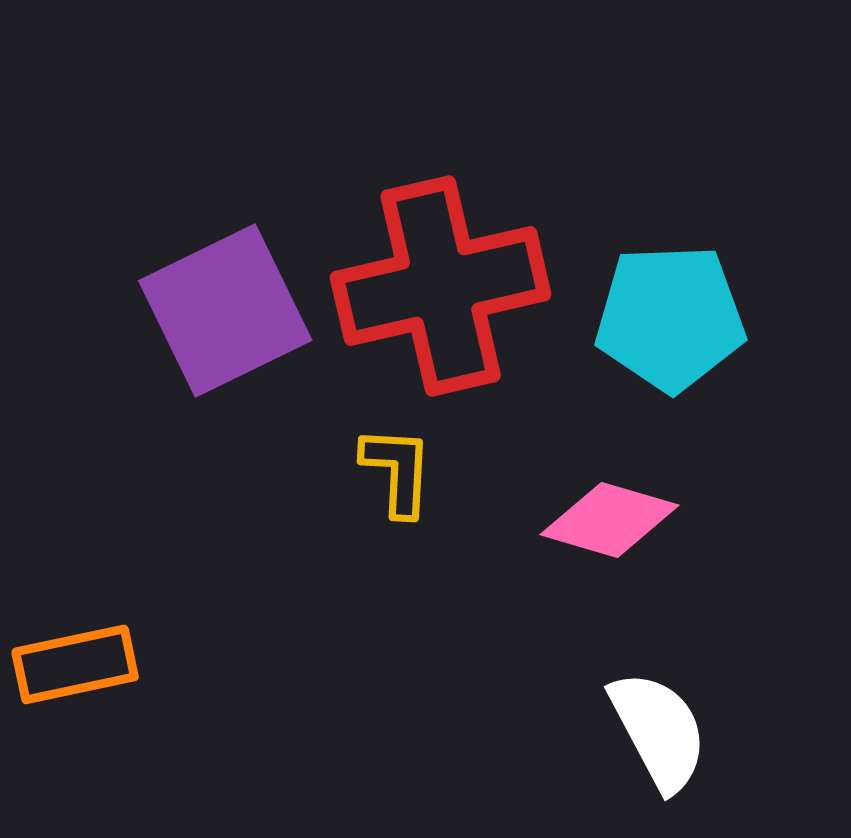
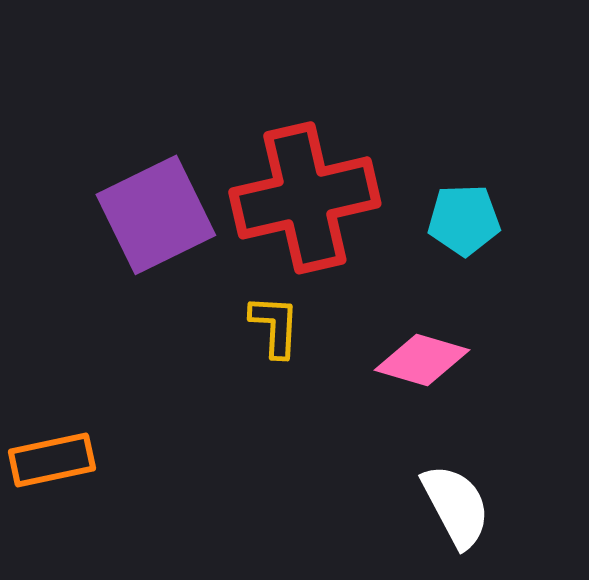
cyan pentagon: (670, 318) -> (464, 220), size x0.7

